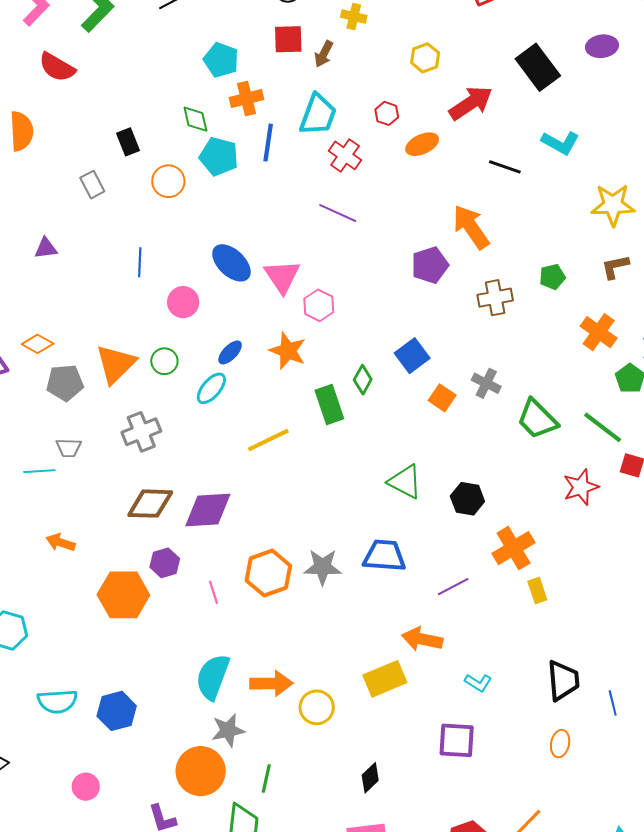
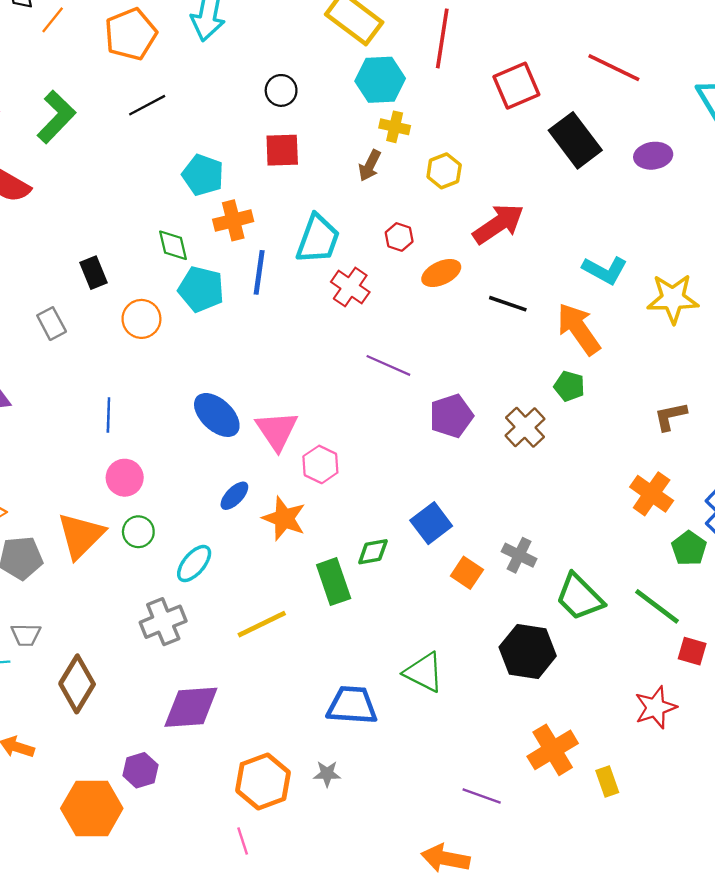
yellow cross: (354, 16) -> (395, 127), moved
brown arrow: (324, 54) -> (370, 165), moved
black rectangle: (538, 67) -> (575, 140), moved
black line: (505, 167) -> (508, 304), moved
yellow star: (613, 205) -> (673, 299), moved
purple line: (338, 213) -> (388, 365), moved
orange arrow: (471, 227) -> (579, 329), moved
green pentagon: (552, 277) -> (569, 386), moved, turned 30
brown cross: (495, 298) -> (525, 427), moved, turned -32
pink circle: (183, 302) -> (125, 478), moved
blue ellipse: (230, 352) -> (234, 496), moved
green diamond: (363, 380) -> (373, 552), turned 52
gray cross: (141, 432) -> (163, 622), moved
red star: (581, 487) -> (655, 707), moved
black hexagon: (467, 499) -> (528, 652), moved, size x1.4
brown diamond: (150, 504) -> (77, 684), moved, turned -60
blue trapezoid: (385, 556) -> (352, 705), moved
gray star: (323, 567) -> (327, 774), size x0.6
purple line: (453, 587) -> (482, 796), turned 48
yellow rectangle: (537, 590) -> (607, 781), moved
pink line: (213, 592) -> (243, 841), moved

